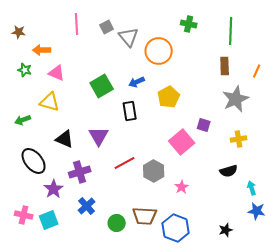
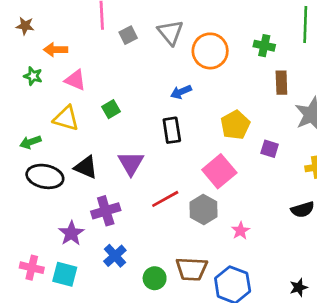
green cross: (189, 24) -> (264, 46), moved
gray square: (107, 27) -> (128, 35), moved
brown rectangle: (225, 66) -> (281, 83), moved
green square: (102, 86) -> (111, 109), moved, size x0.6
yellow pentagon: (169, 97) -> (235, 125), moved
pink square: (182, 142) -> (219, 171), moved
black ellipse: (34, 161) -> (45, 176), moved, turned -40
cyan square: (49, 220) -> (65, 274), turned 36

